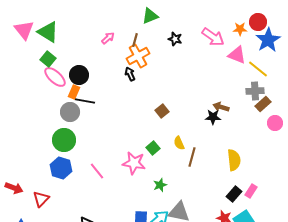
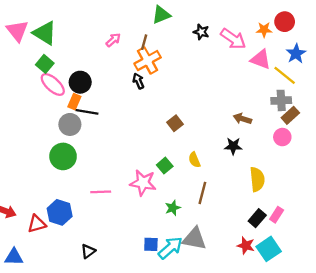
black star: (175, 39) -> (201, 32), moved
blue star: (268, 40) -> (296, 54), moved, size x0.7
black star: (213, 117) -> (233, 146), moved
pink circle: (275, 123) -> (282, 137), moved
brown line: (192, 157) -> (202, 193), moved
blue hexagon: (61, 168) -> (60, 212), moved
pink line: (97, 171) -> (101, 192), turned -54
red triangle: (41, 199) -> (37, 224), turned 30

